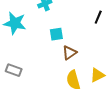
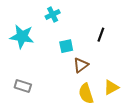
black line: (98, 17) -> (101, 35), moved

